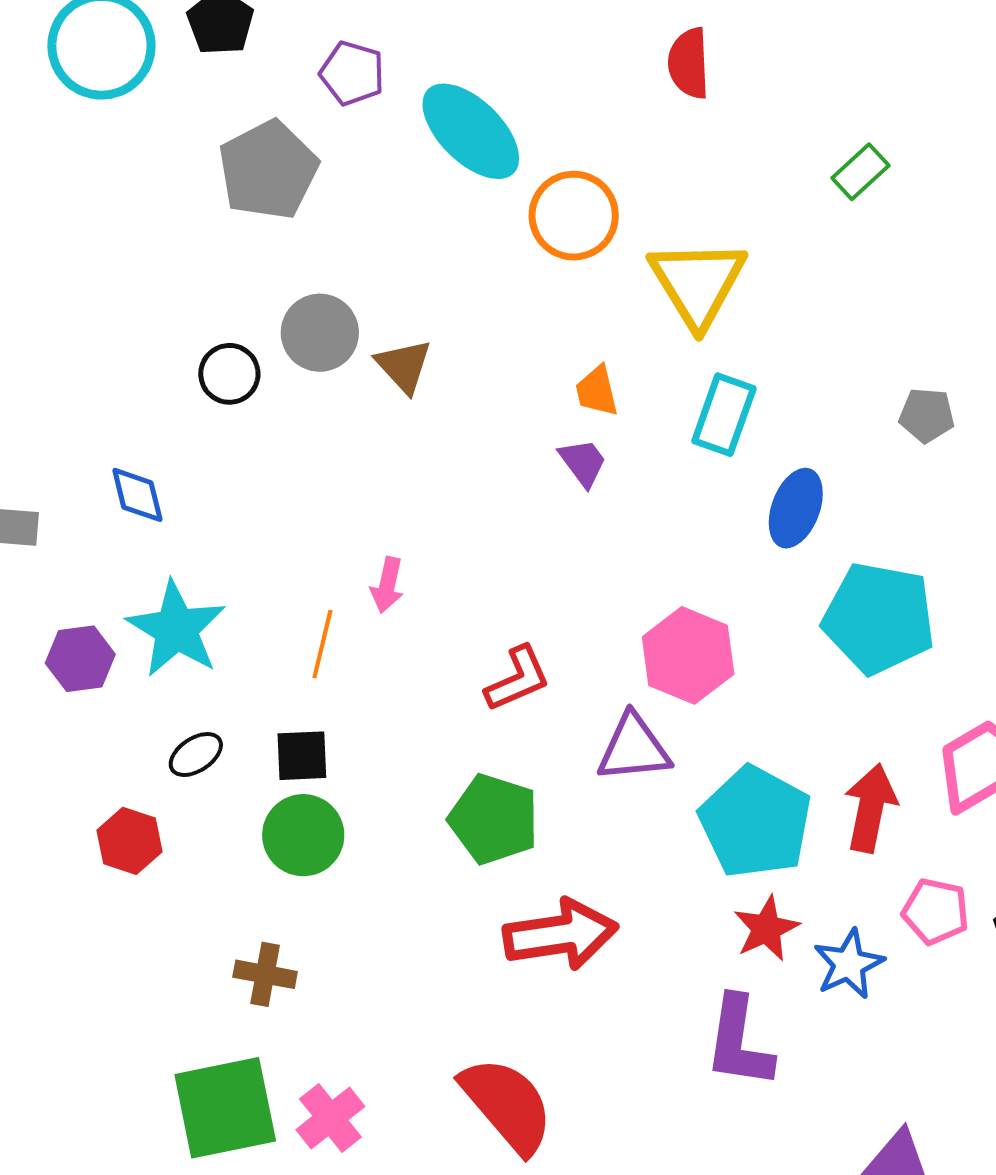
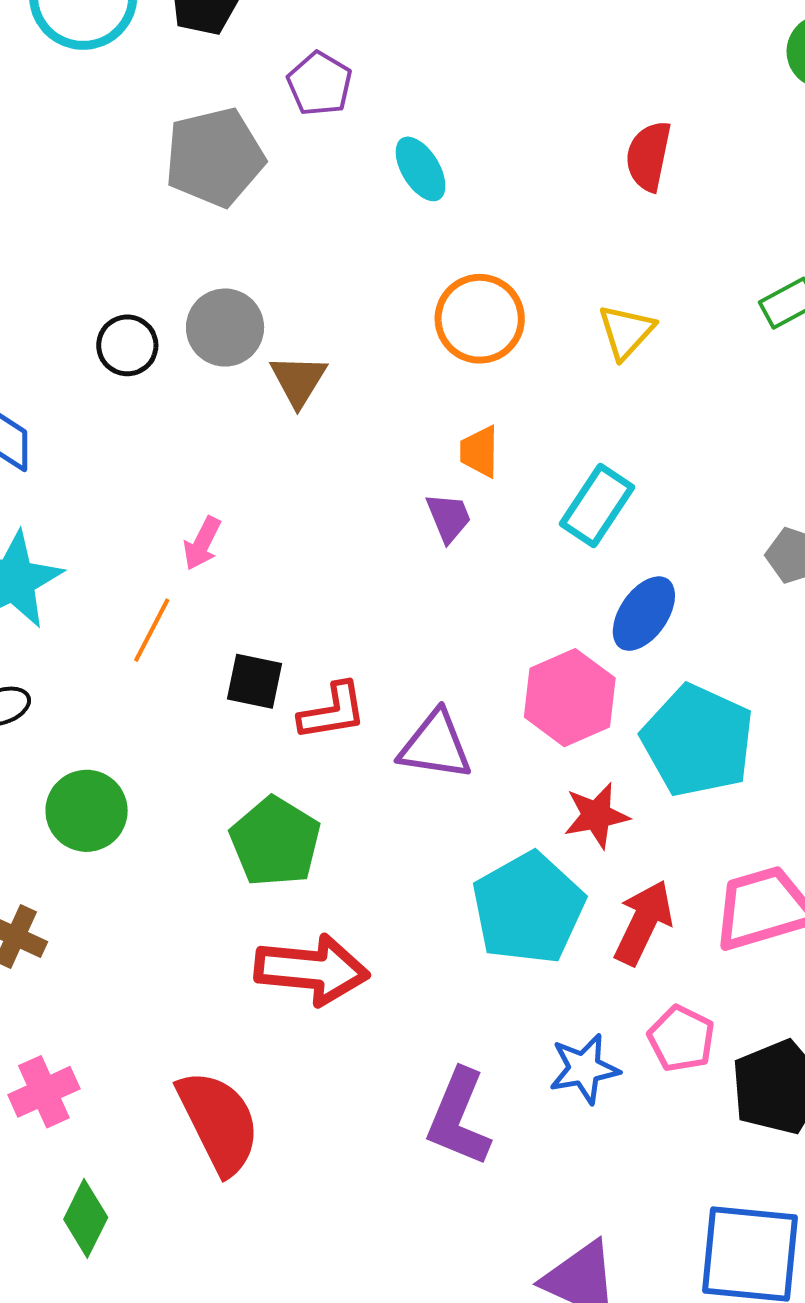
cyan ellipse: (471, 131) -> (421, 169), size x0.6
orange circle: (574, 216) -> (480, 319), moved
yellow triangle: (698, 283) -> (626, 332), moved, size x0.6
pink arrow: (387, 585) -> (202, 543), moved
pink hexagon: (688, 655) -> (570, 698), moved
purple triangle: (634, 748) -> (435, 745), moved
black square: (302, 756) -> (255, 681), moved
red star: (766, 929) -> (596, 815), moved

